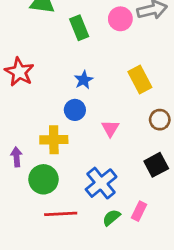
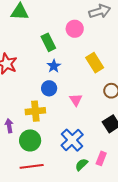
pink circle: (120, 19) -> (75, 29), moved
green rectangle: (79, 28) -> (48, 42), moved
red line: (61, 214) -> (32, 166), moved

